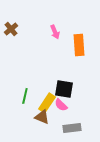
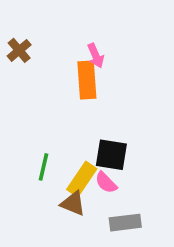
orange rectangle: (79, 45) -> (87, 80), moved

